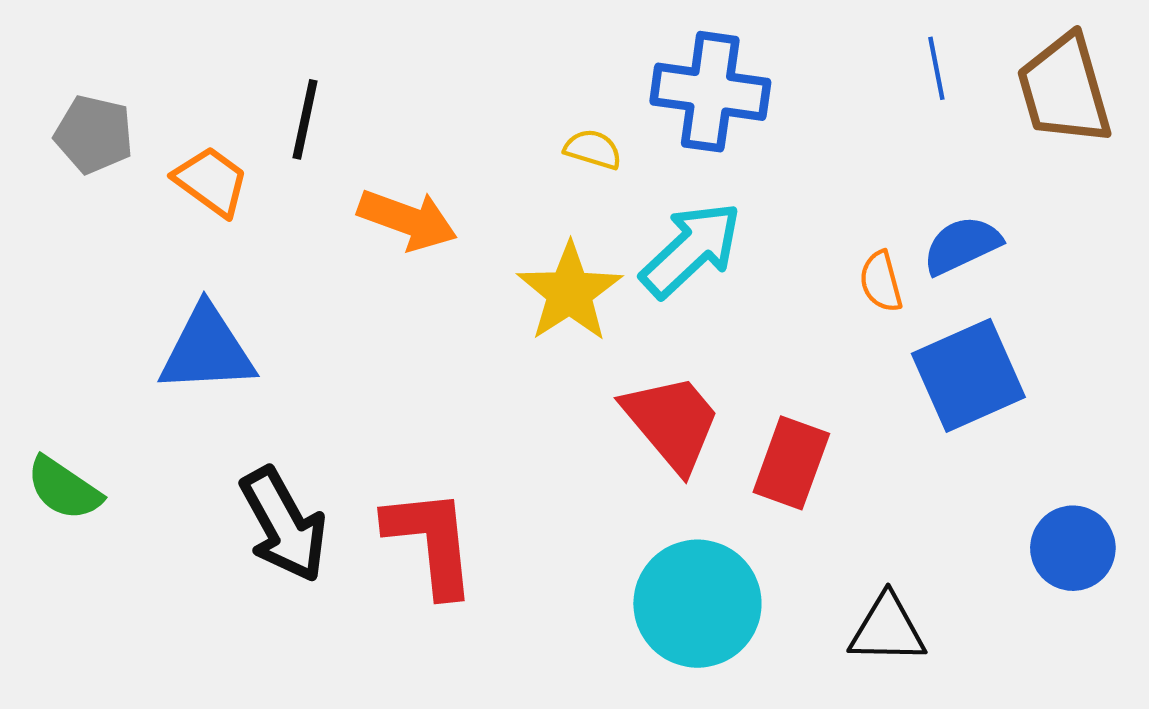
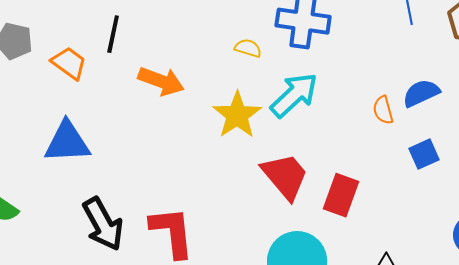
blue square: (968, 375) -> (424, 154), size x0.6

